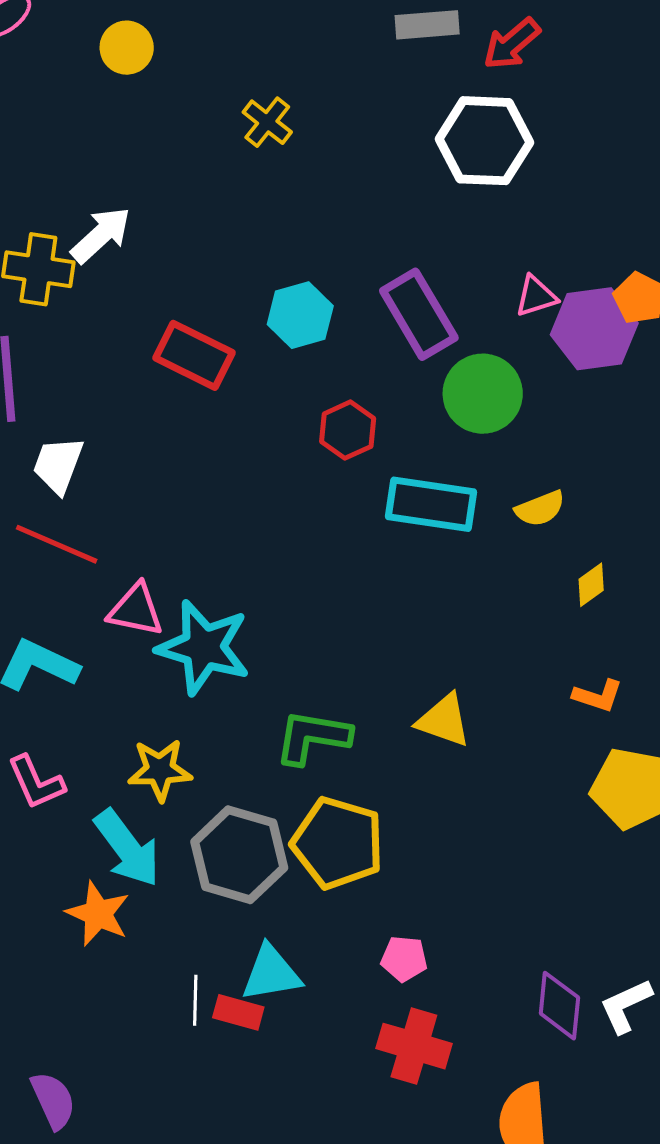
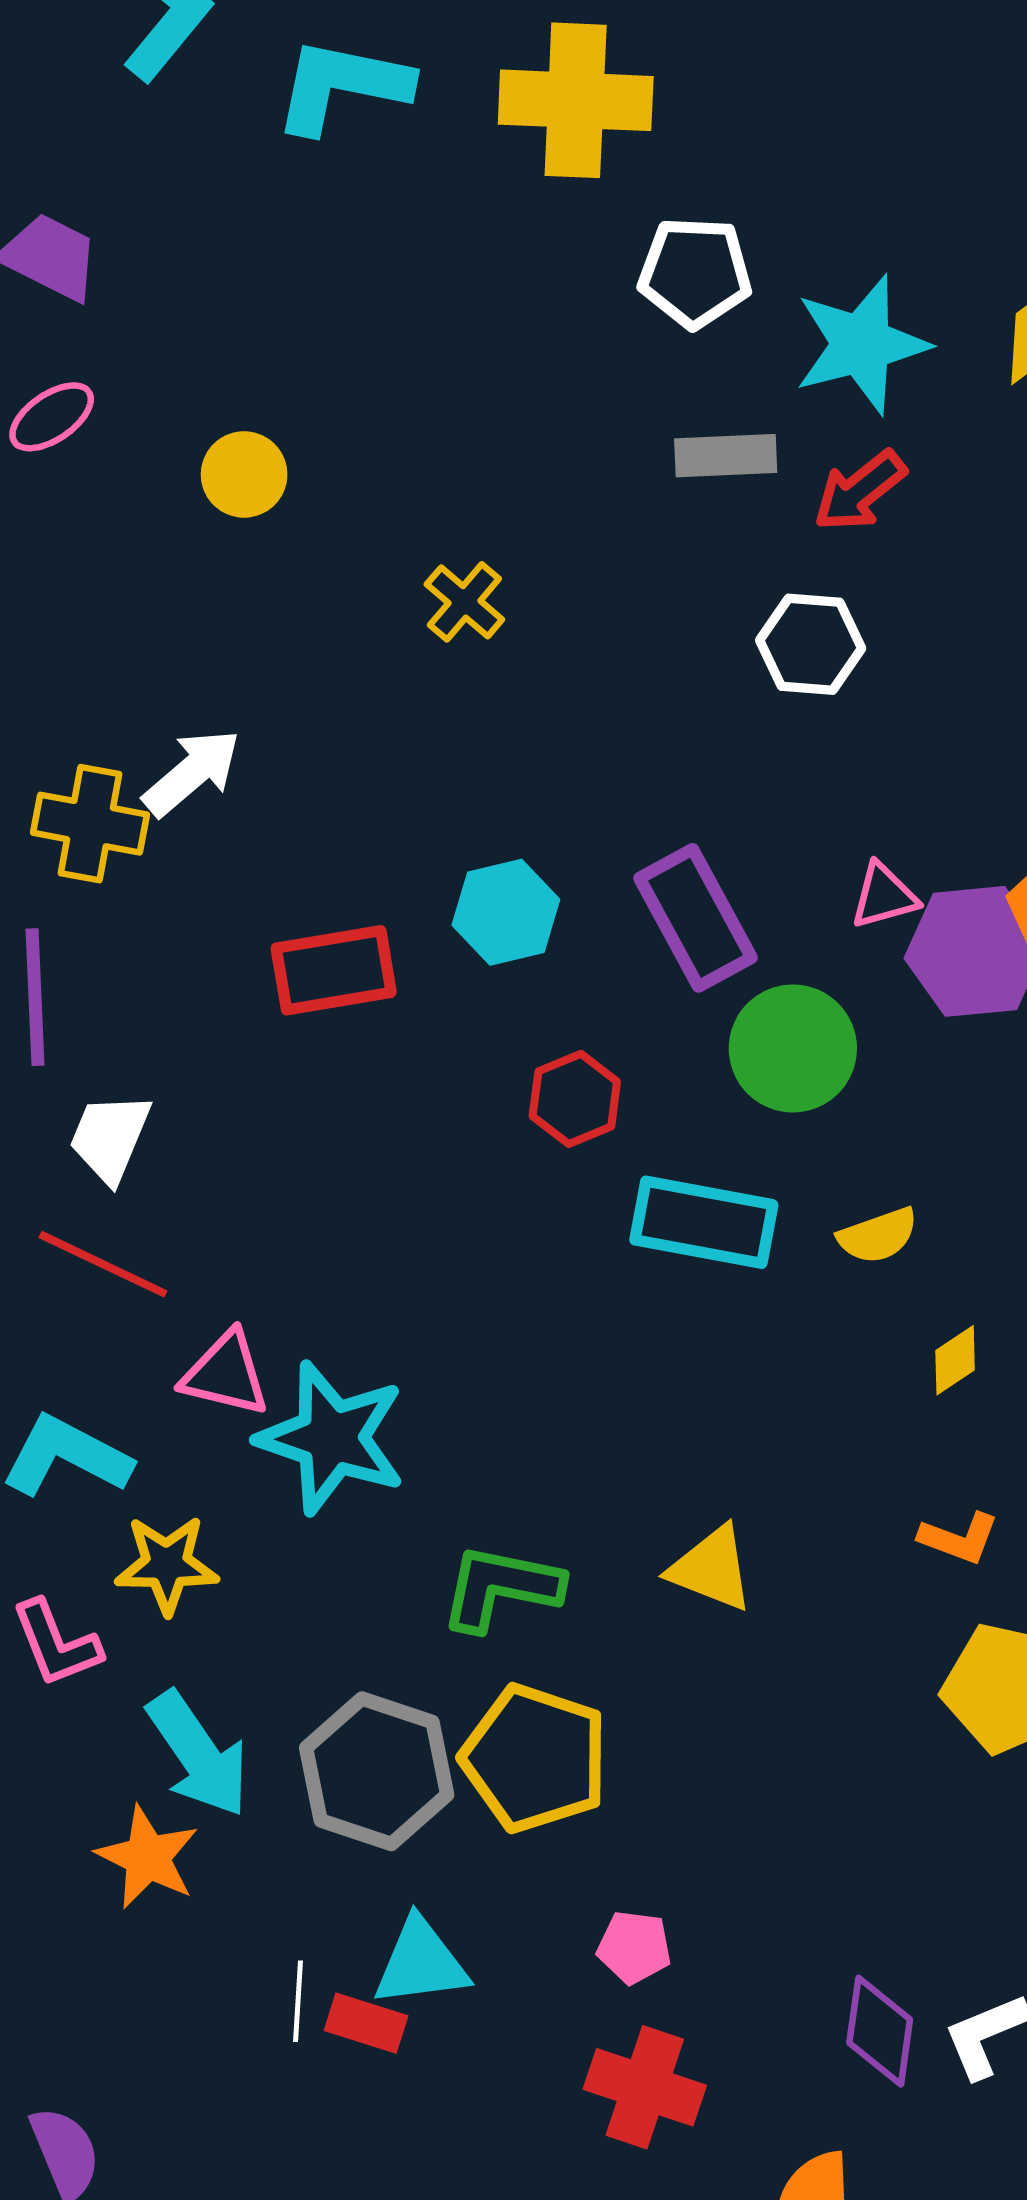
white hexagon: (484, 141) -> (811, 644), size x0.7
red rectangle: (194, 355) -> (334, 970), turned -38
yellow star: (160, 770) -> (167, 1565), moved

